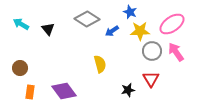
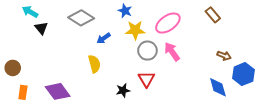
cyan arrow: (21, 24) -> (30, 12), moved
blue arrow: (112, 31) -> (104, 38), moved

